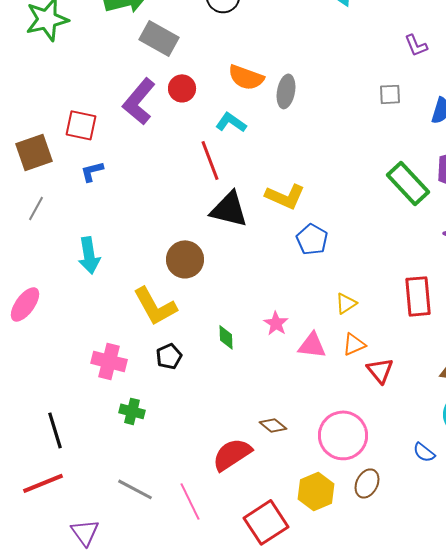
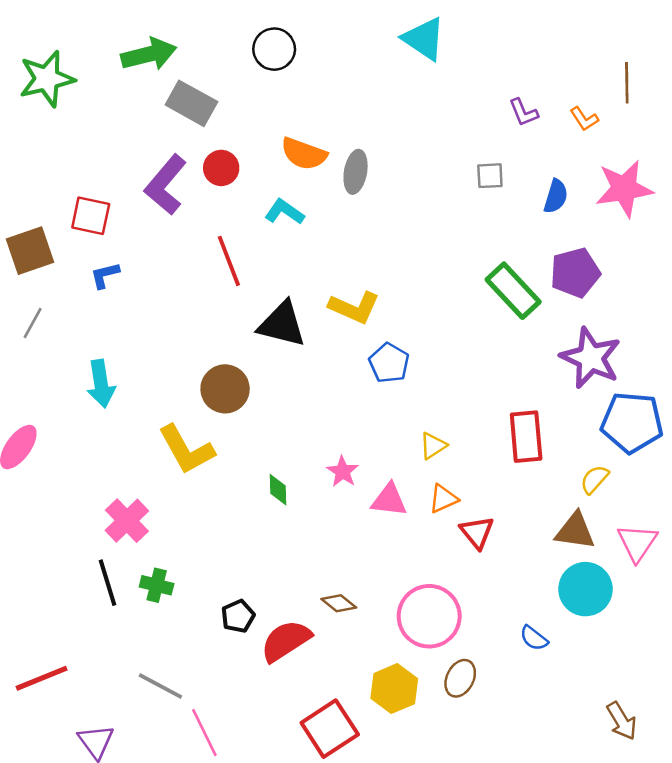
red line: (210, 160) -> (229, 261), moved
black pentagon: (169, 356) -> (238, 616), moved
pink cross: (109, 361) -> (127, 521), turned 32
black line: (55, 430) -> (107, 583), moved
pink line: (190, 501) -> (204, 733), moved

